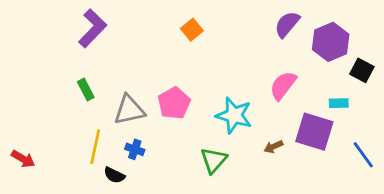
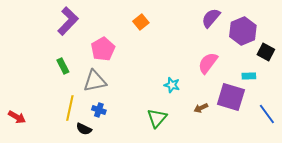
pink pentagon: (174, 103) -> (103, 49), moved
cyan star: (234, 115) -> (172, 85), size x0.6

